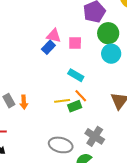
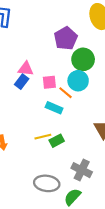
pink square: (75, 43) -> (49, 82), moved
cyan circle: (111, 54) -> (78, 81), moved
orange line: (81, 96) -> (66, 93), moved

